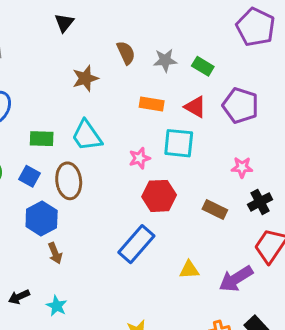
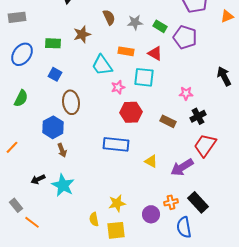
purple pentagon: (240, 105) -> (185, 37), moved
cyan trapezoid: (87, 136) -> (102, 65), moved
green rectangle: (42, 139) -> (53, 43), moved
blue square: (30, 176) -> (55, 74), moved
blue rectangle: (136, 244) -> (116, 144), turned 55
yellow triangle: (189, 270) -> (151, 161), turned 32
cyan star: (57, 306) -> (63, 185), size x1.6

